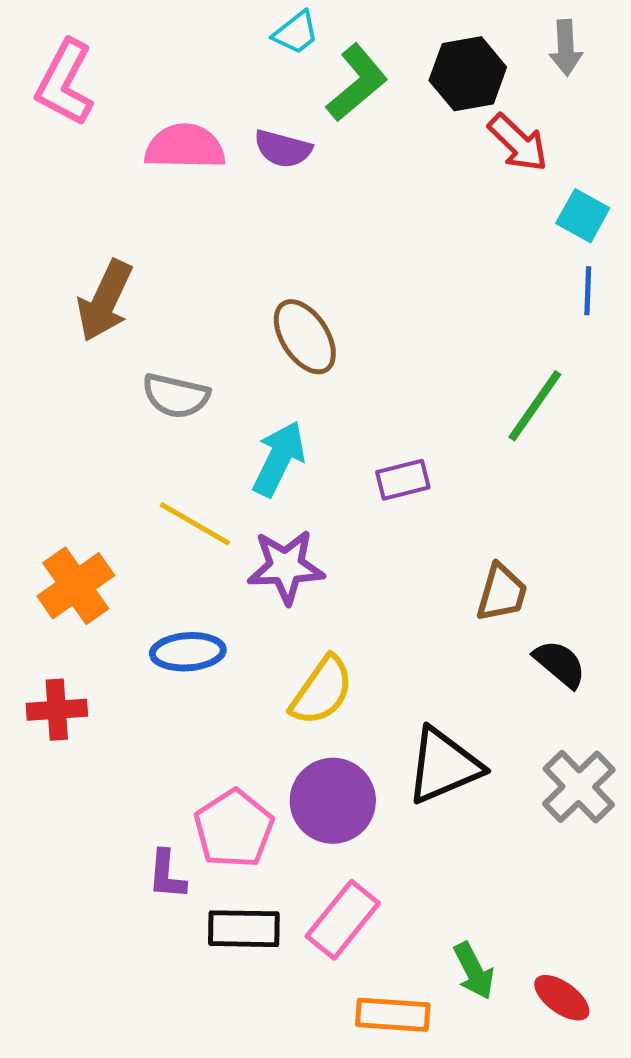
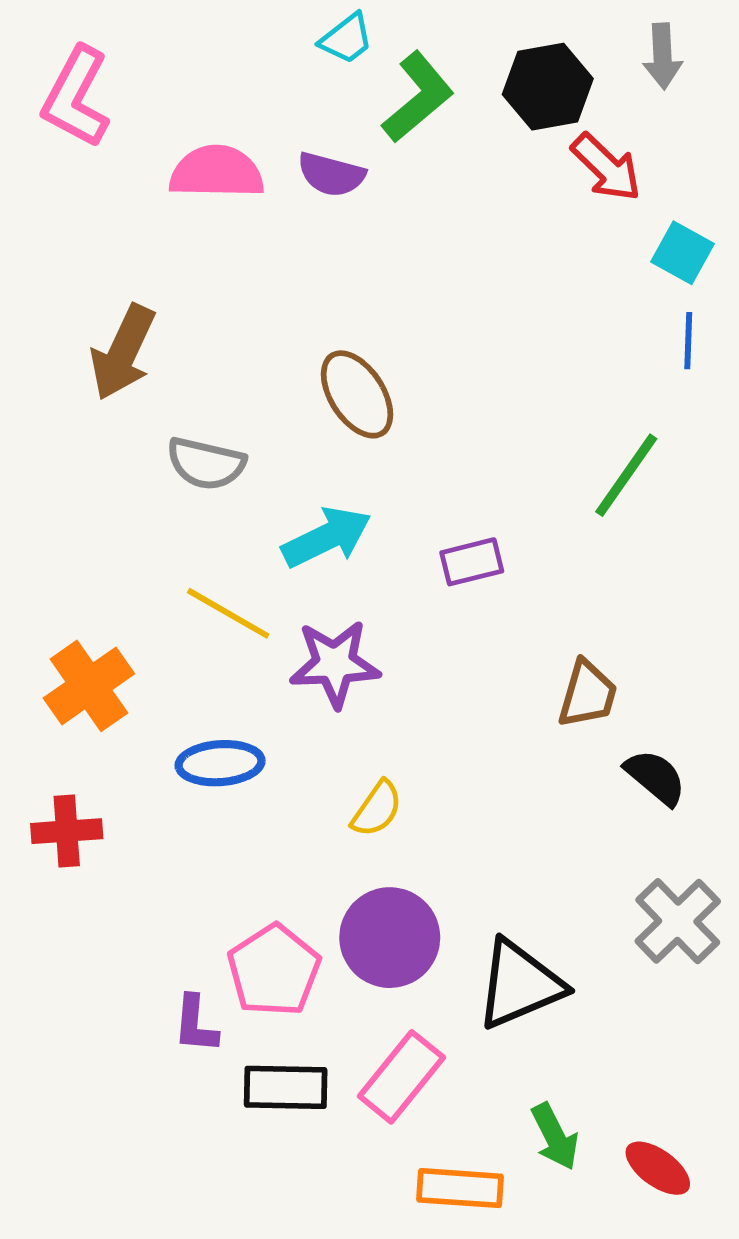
cyan arrow: (279, 459) -> (327, 537), turned 38
yellow semicircle: (322, 691) -> (377, 809), size x0.7
black triangle: (444, 766) -> (520, 984), moved

